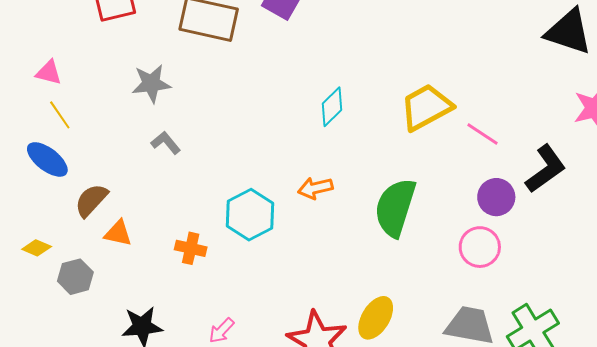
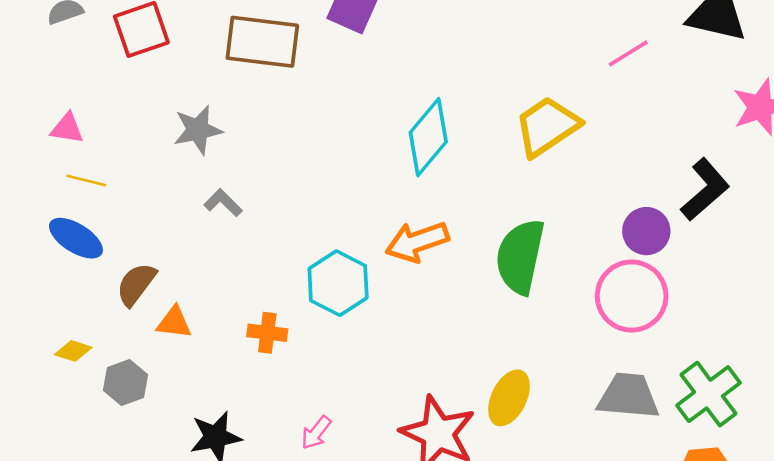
cyan diamond: (332, 107) -> (428, 137), size x1.5
yellow line: (60, 115) -> (86, 180), turned -36
pink line: (483, 134) -> (628, 53), moved, turned -60
orange arrow: (315, 188) -> (417, 242), size x1.4
pink circle: (480, 247) -> (632, 296), size x1.4

